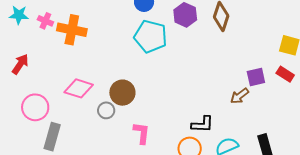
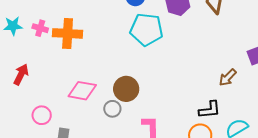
brown arrow: (240, 96) -> (228, 77), moved
pink circle: (35, 107) -> (42, 115), size x0.7

